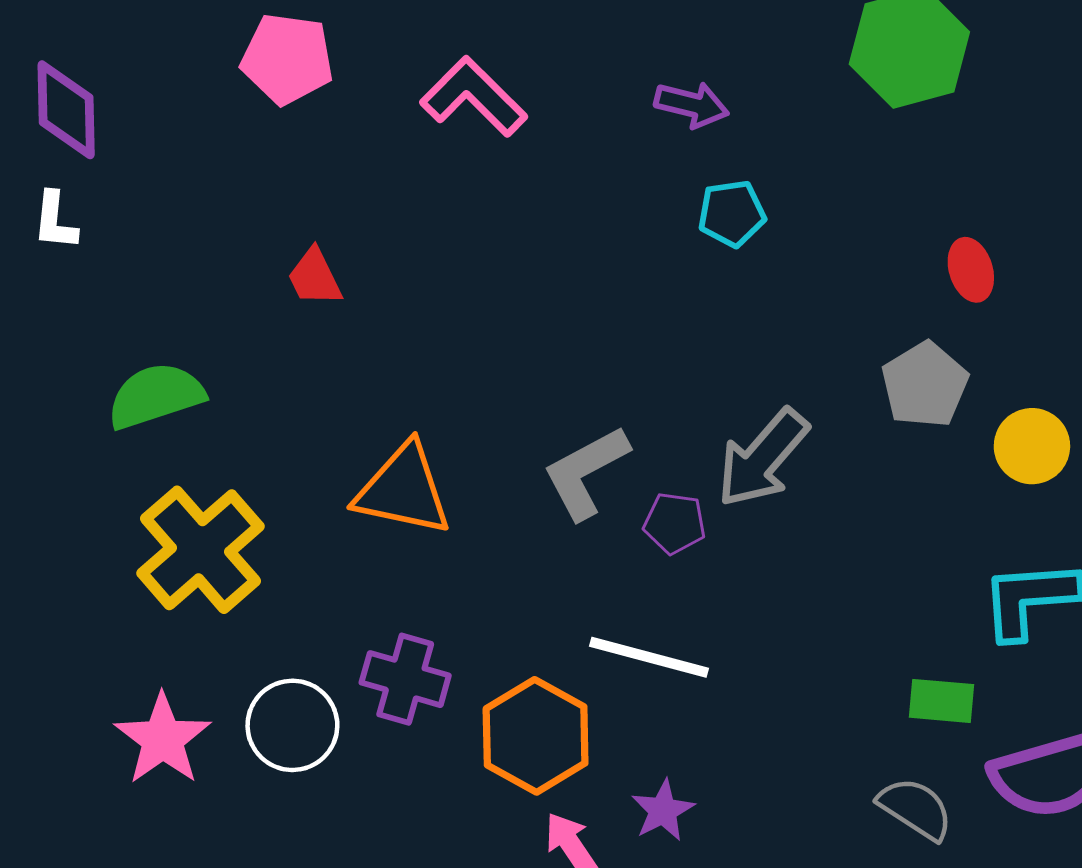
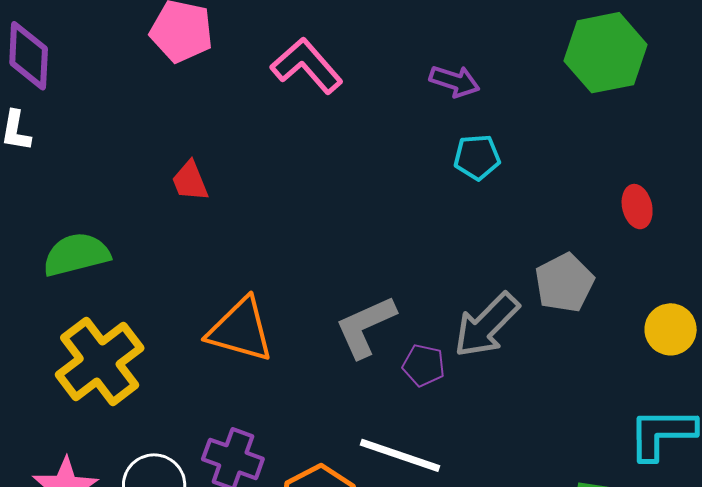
gray pentagon: (925, 385) -> (564, 283), moved

